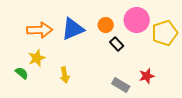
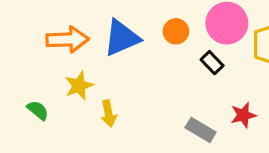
black rectangle: (117, 44) -> (212, 63), moved
yellow star: (37, 58) -> (79, 86), moved

